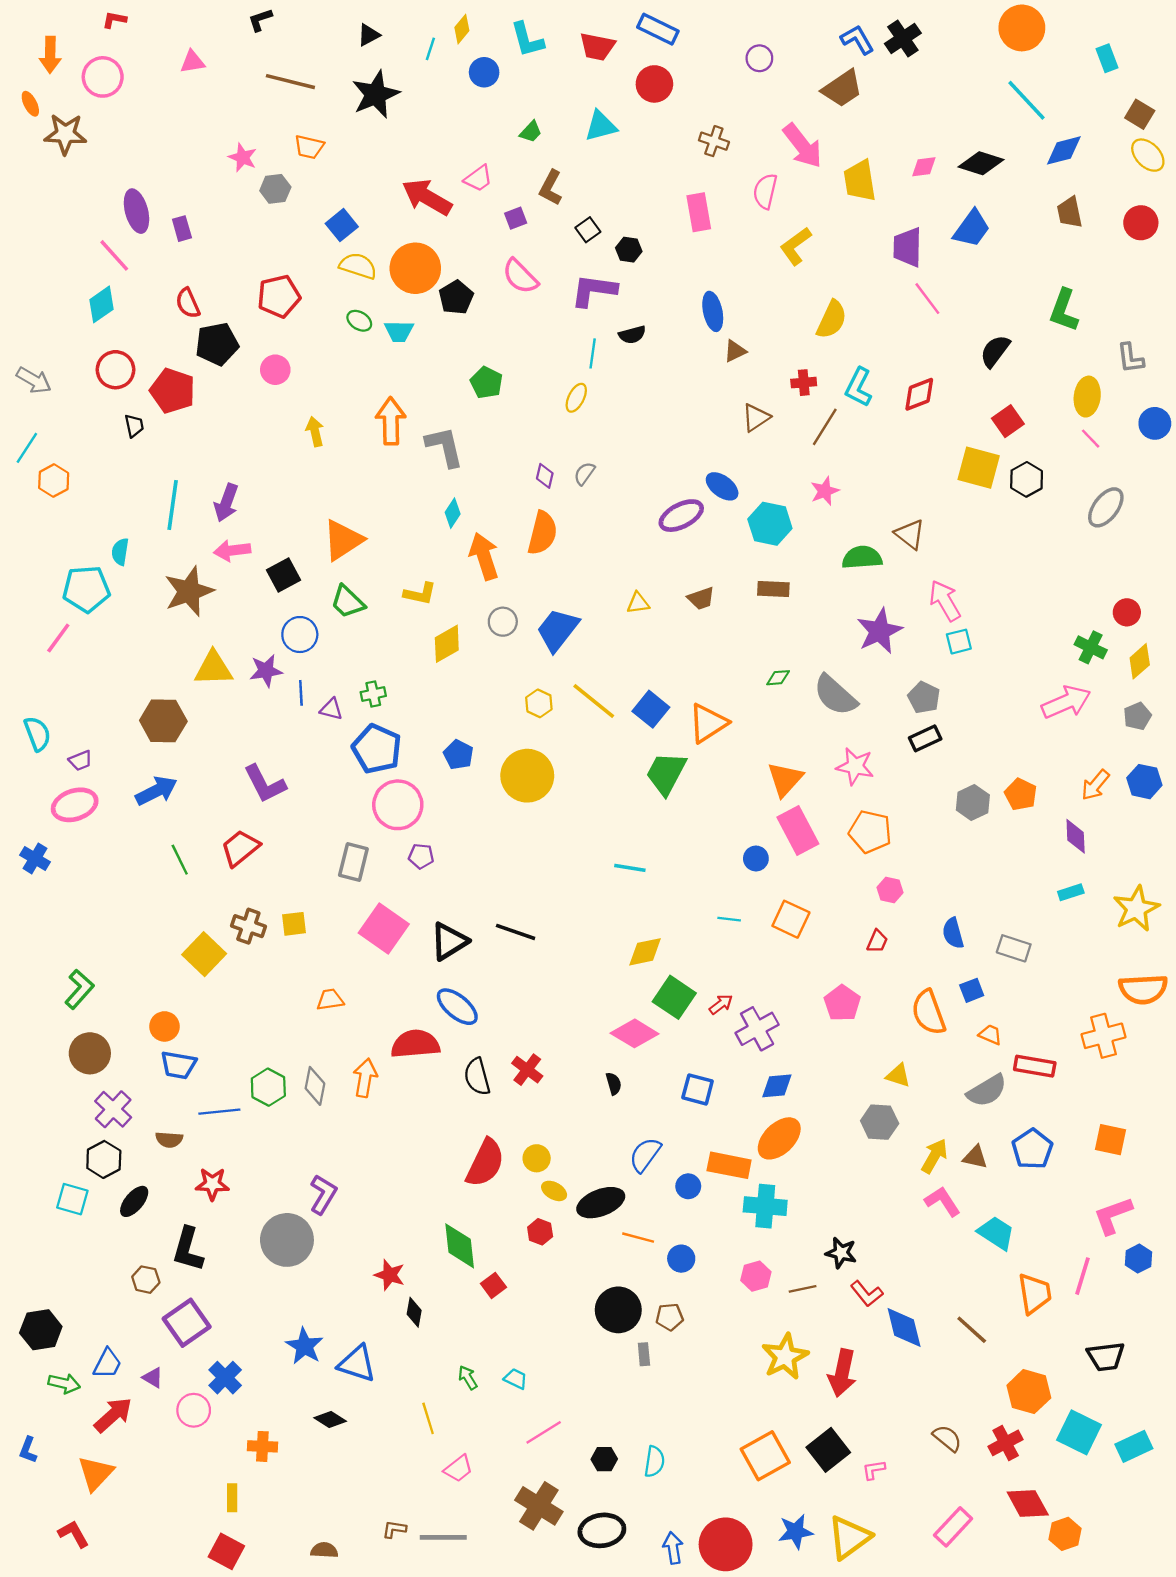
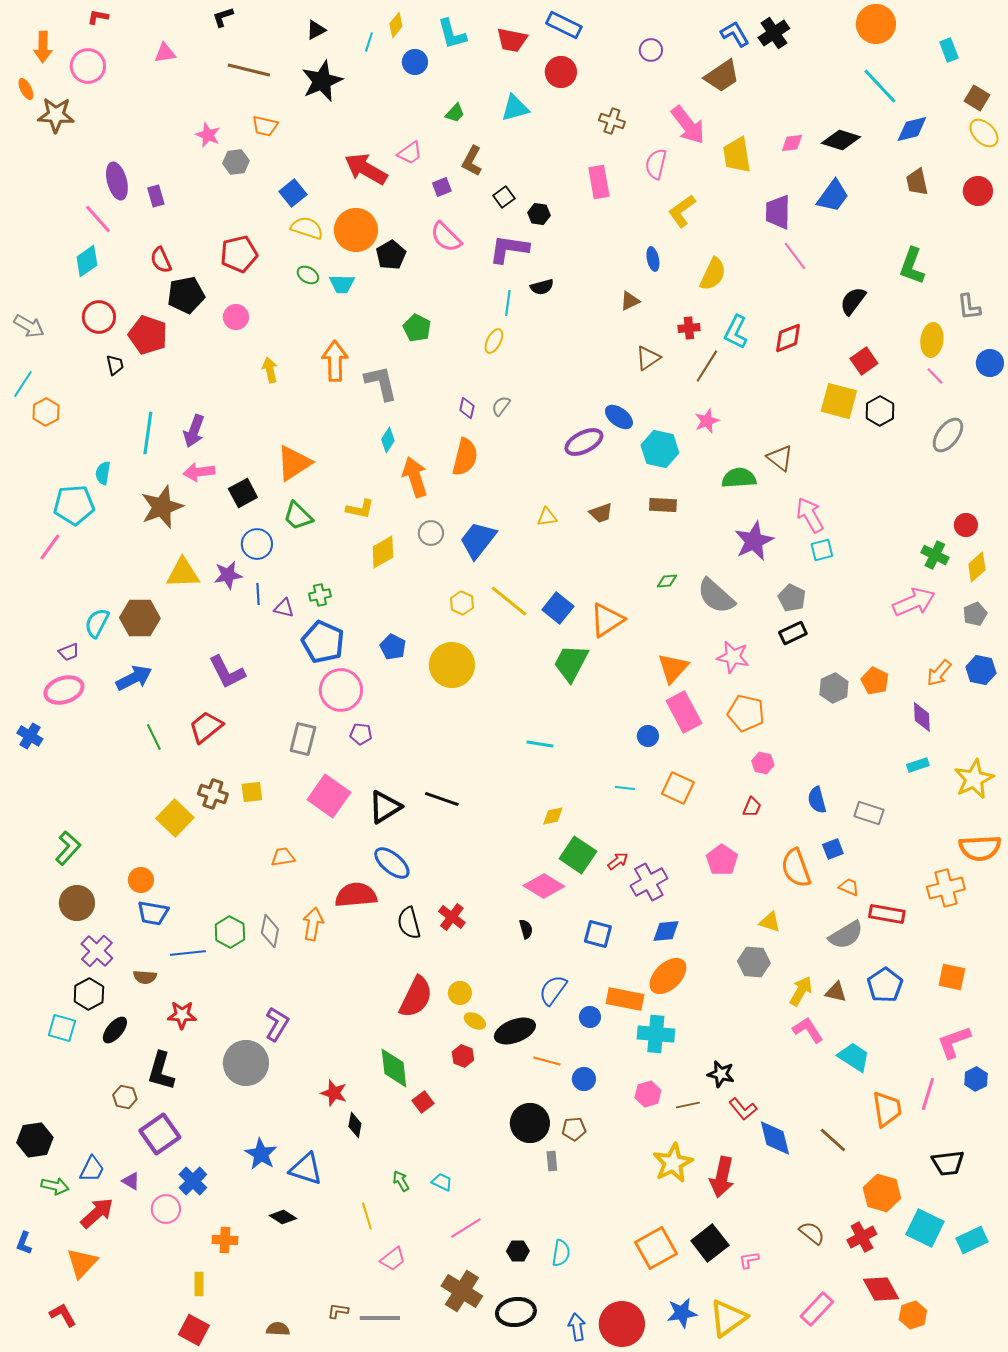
blue ellipse: (713, 311) -> (653, 259), moved, size x0.7
cyan semicircle: (37, 734) -> (97, 623), moved, turned -132
yellow diamond: (645, 952) -> (553, 816), size x0.7

